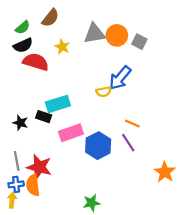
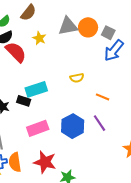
red semicircle: (36, 62) -> (16, 52), turned 30
blue arrow: (120, 78) -> (114, 50), moved
orange line: (132, 124) -> (103, 97), moved
pink rectangle: (71, 133) -> (38, 128), moved
red star: (39, 167) -> (45, 162), moved

